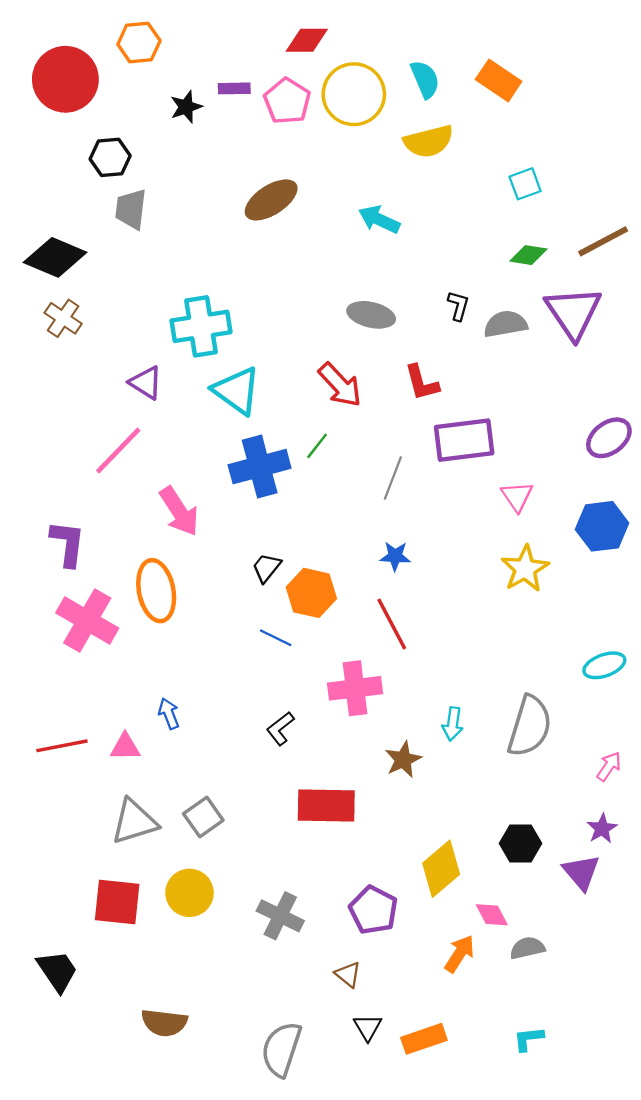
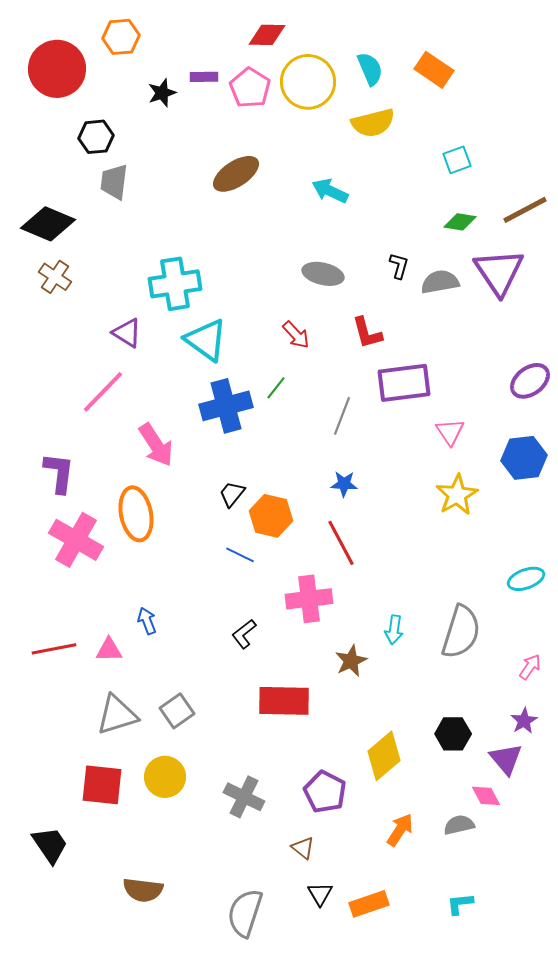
red arrow: (340, 385) -> (296, 335), size x0.7
pink diamond: (492, 915) -> (486, 796), moved

